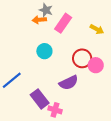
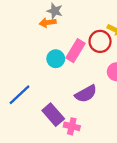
pink rectangle: (63, 23) -> (76, 51), moved
red circle: (82, 58) -> (100, 41), moved

